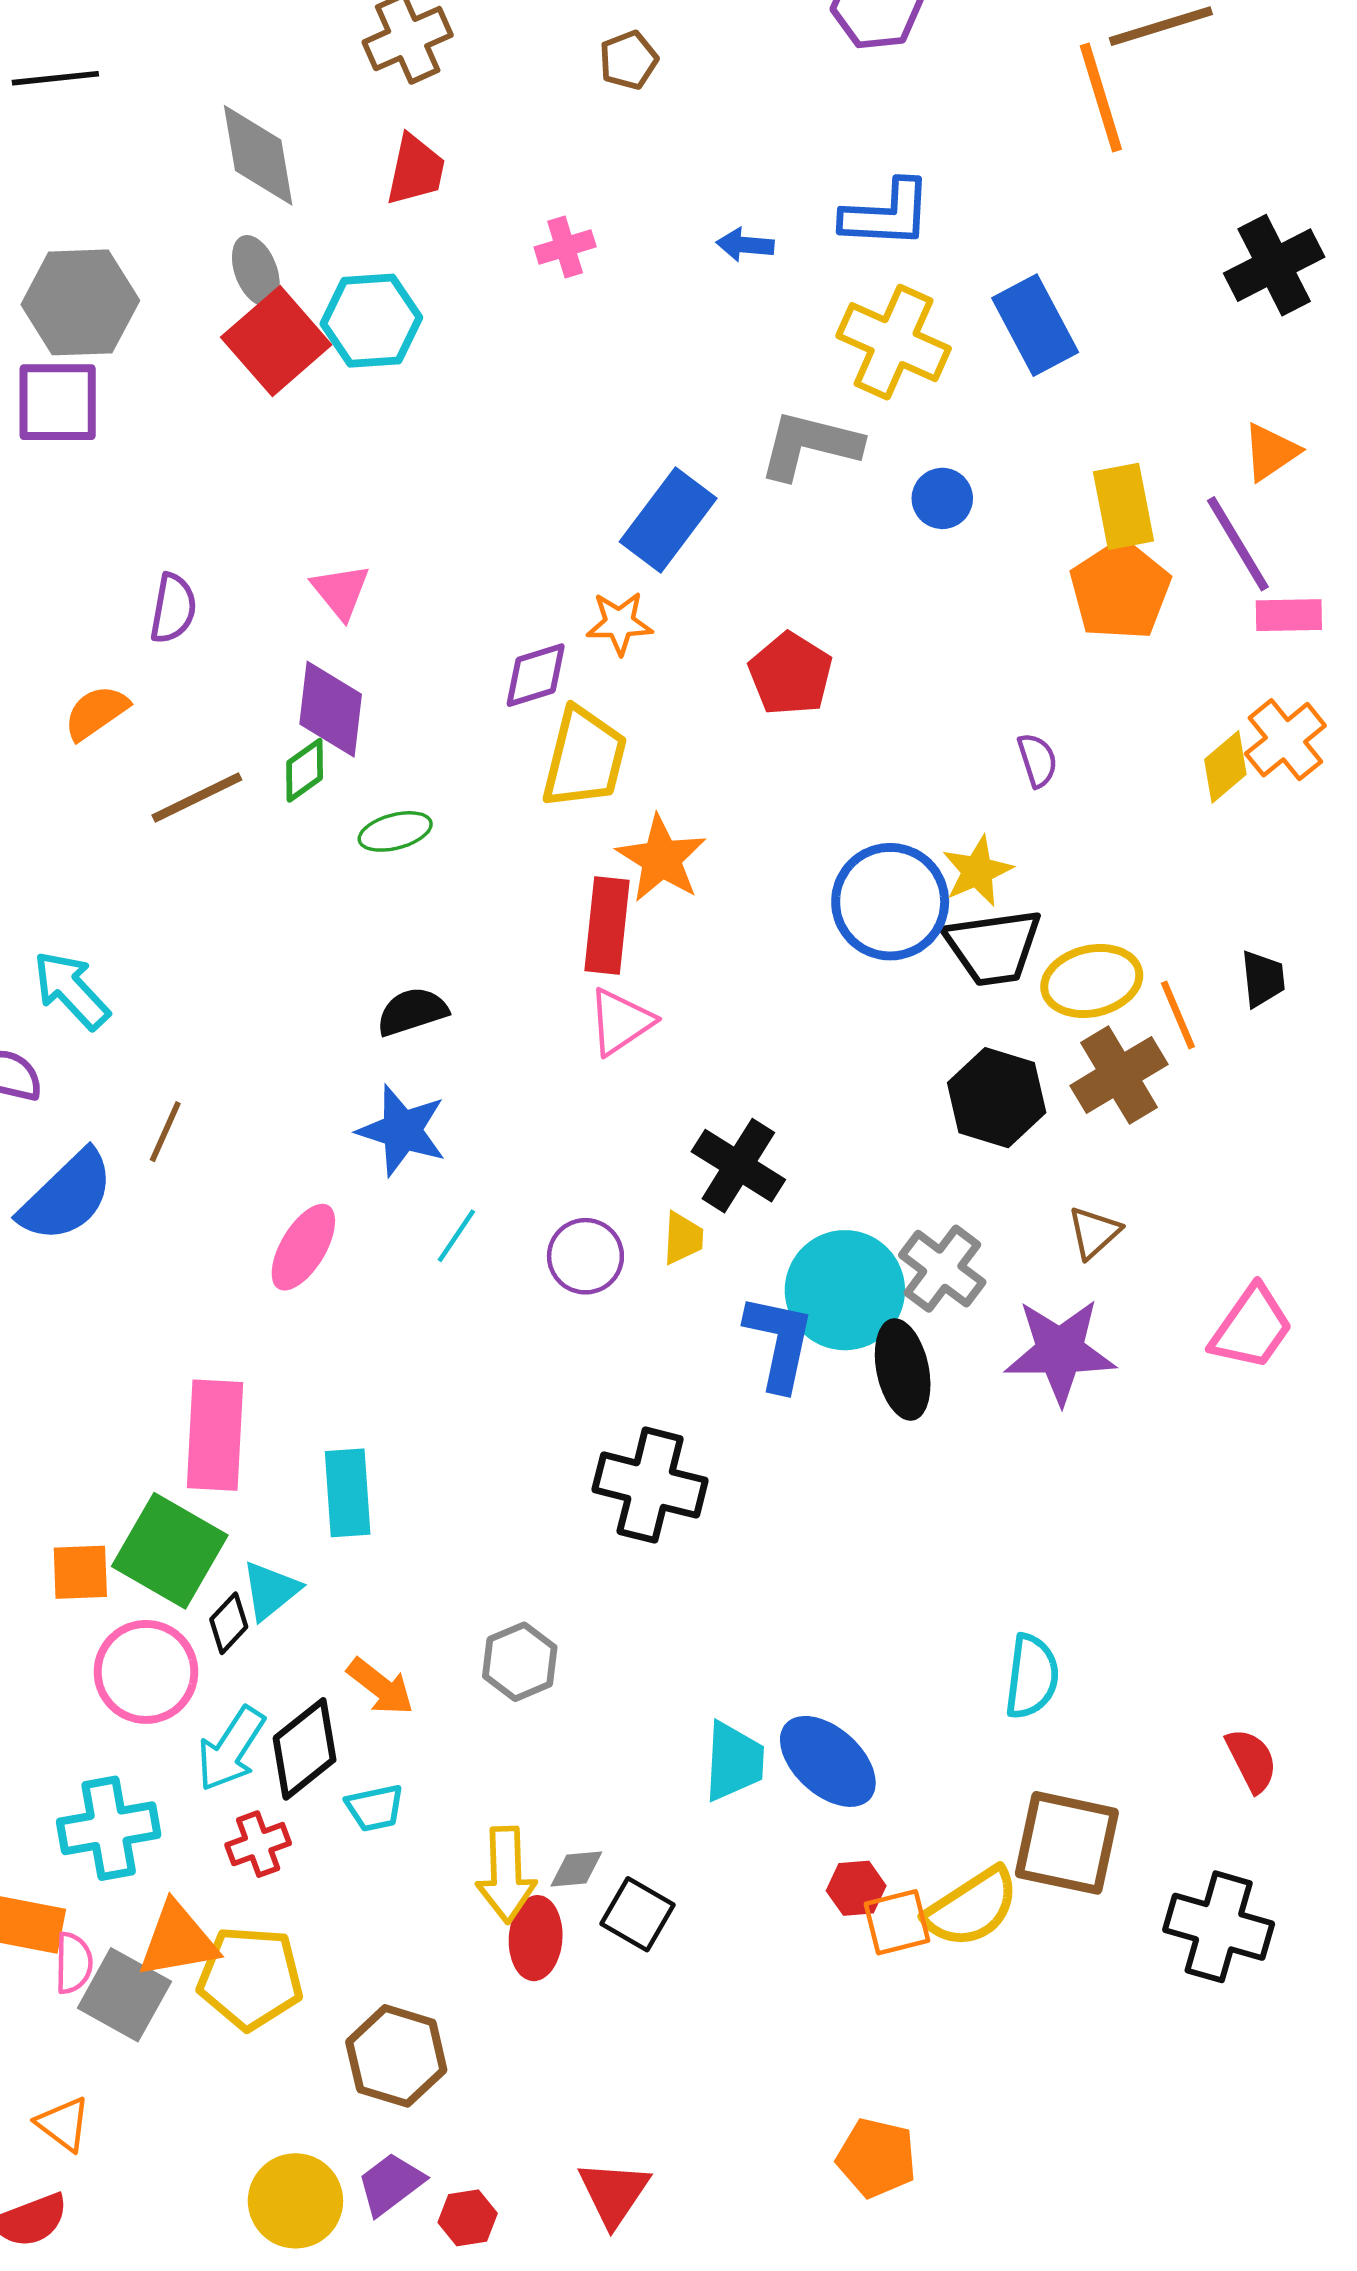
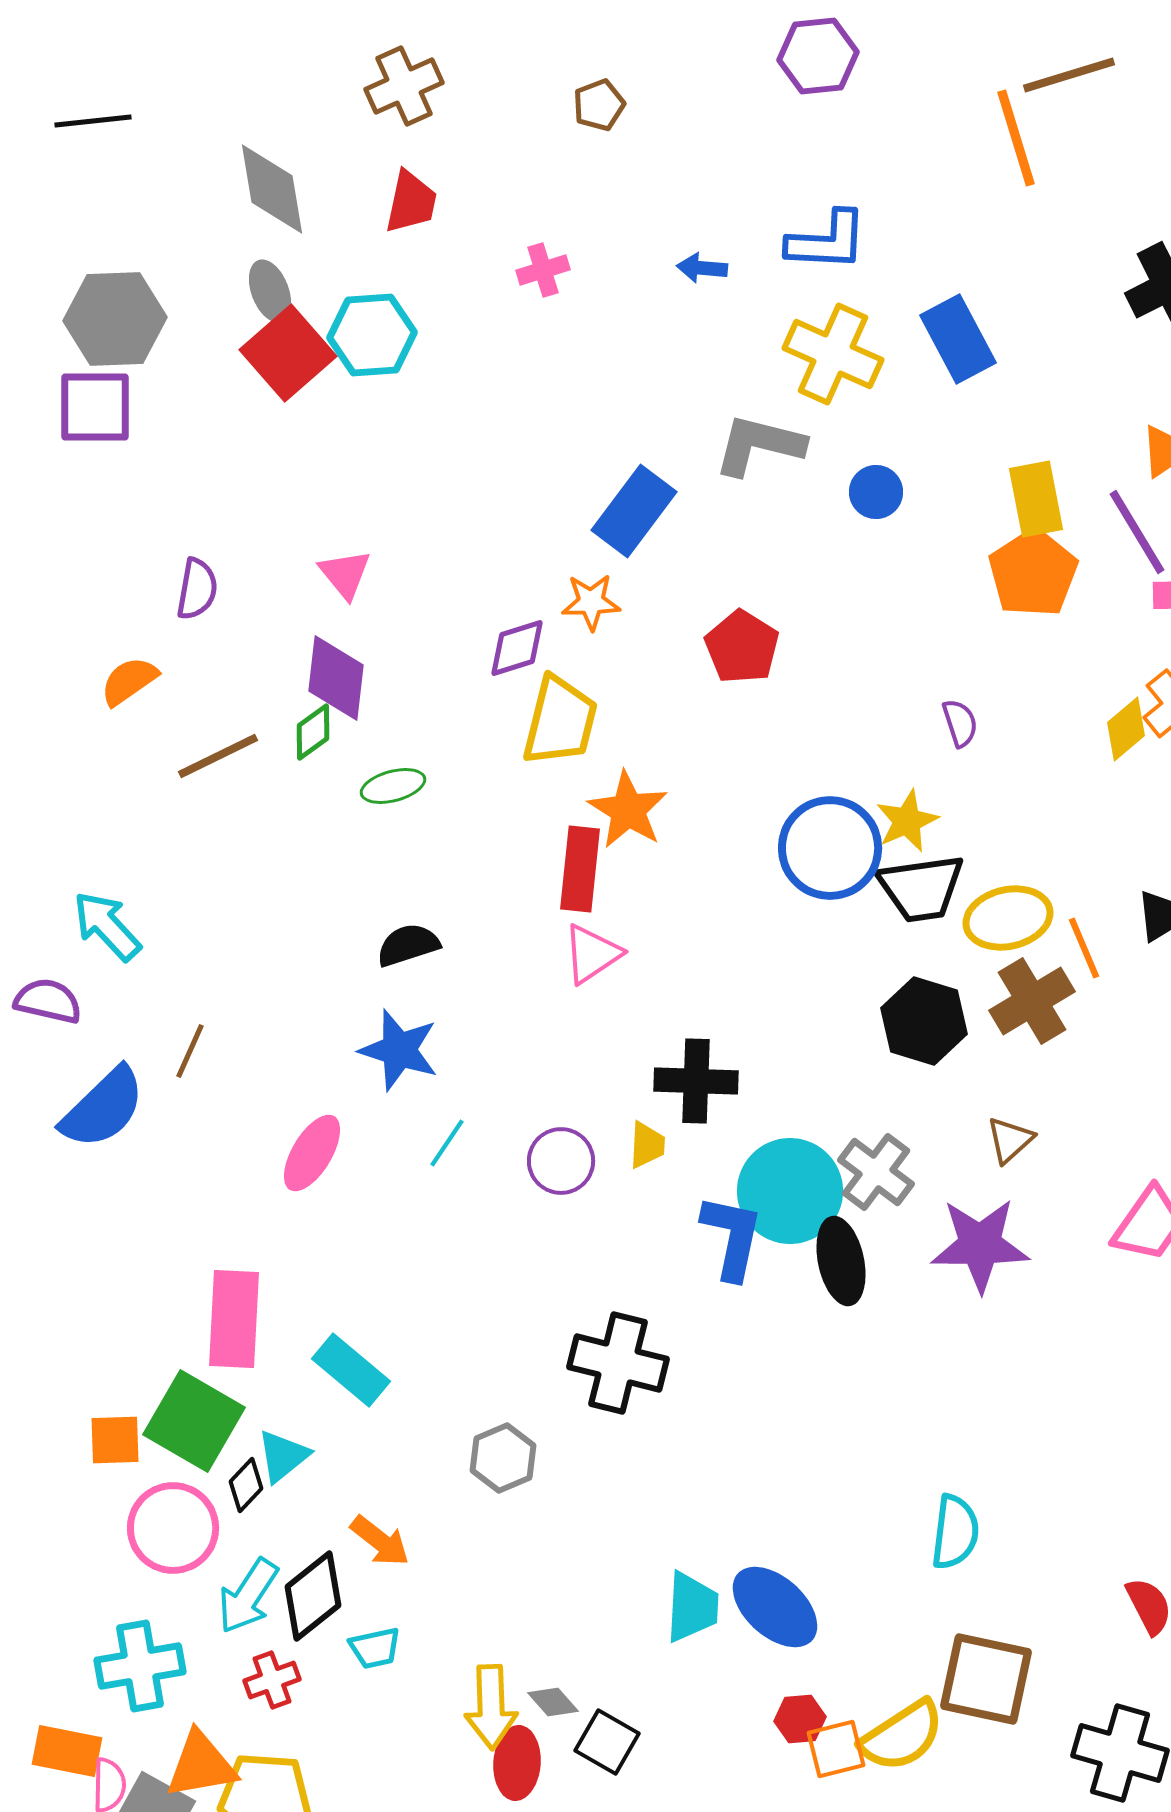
black cross: (738, 1166) -> (696, 1081), turned -30
cyan rectangle: (348, 1493) -> (351, 1370), turned -46
gray hexagon: (520, 1662) -> (503, 1458), moved
gray diamond: (576, 1869) -> (553, 1702), turned 54

